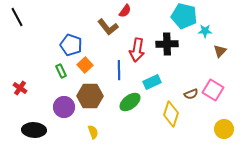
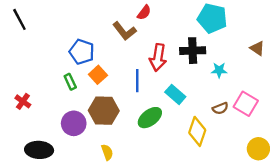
cyan star: (205, 31) -> (219, 70), moved
brown triangle: (220, 51) -> (257, 48), moved, turned -40
cyan rectangle: (152, 82) -> (175, 94), turned 66

